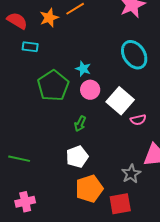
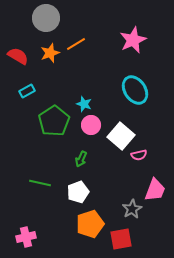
cyan rectangle: (30, 47) -> (27, 91), moved, turned -35
green line: (19, 159) -> (40, 183), moved

